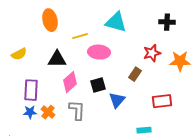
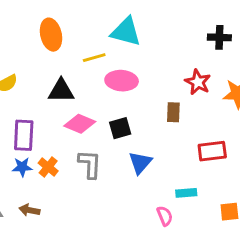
cyan triangle: (116, 22) -> (126, 32), moved
red star: (152, 53) -> (198, 82), turned -30
brown rectangle: (135, 74) -> (173, 112), turned -32
pink diamond: (70, 82) -> (80, 124), turned 65
blue triangle: (117, 100) -> (140, 163), moved

